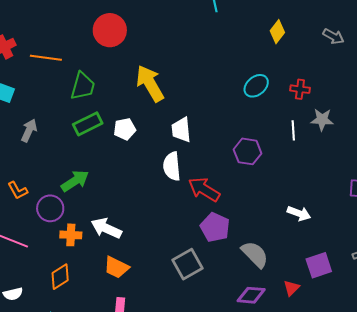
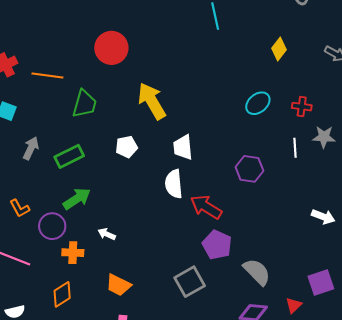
green rectangle: (88, 124) -> (69, 156), moved
white arrow: (299, 213) -> (323, 217), moved
white arrow: (106, 228) -> (107, 234), moved, size x0.6

